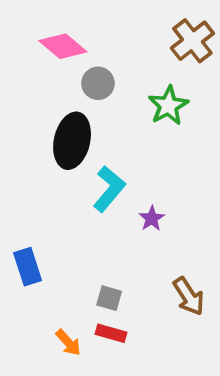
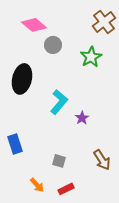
black ellipse: (72, 141) -> (22, 79), moved
red rectangle: (111, 333) -> (66, 189), moved, turned -42

